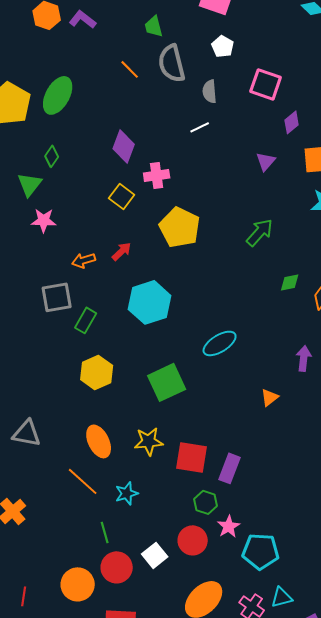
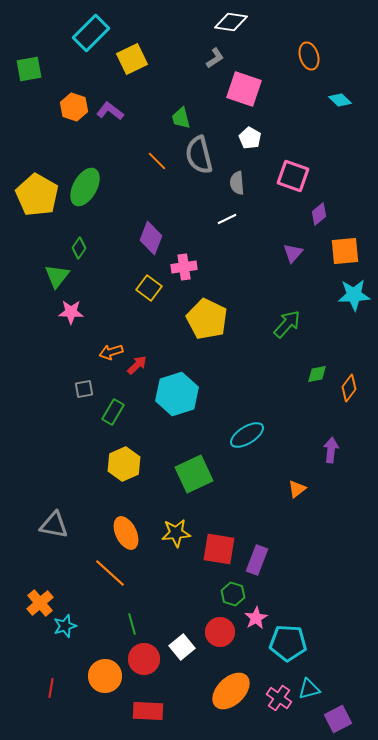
red arrow: (122, 251) -> (137, 365), moved
gray square: (57, 297) -> (84, 389), size x0.6
cyan star: (127, 493) -> (65, 626), moved

